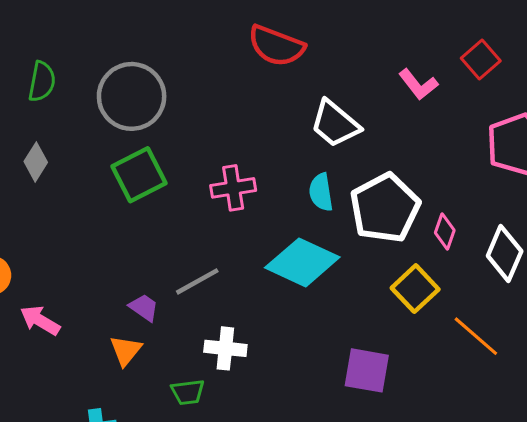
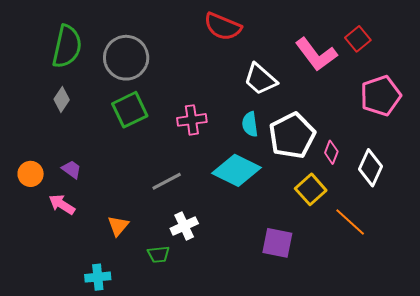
green semicircle: (42, 82) -> (67, 46), size x1.6
pink L-shape: (418, 84) -> (316, 54), size x1.6
purple trapezoid: (144, 308) -> (71, 169), moved
white cross: (225, 348) -> (184, 226), turned -32

